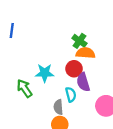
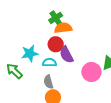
green cross: (80, 41) -> (56, 18), turned 32
cyan semicircle: (71, 95) -> (49, 62), moved, turned -64

